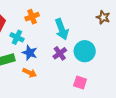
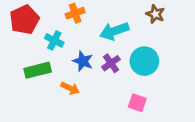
brown star: (103, 17) -> (155, 14), moved
cyan arrow: (62, 29) -> (114, 31), turned 90
blue star: (30, 53) -> (83, 61), moved

